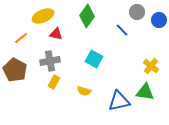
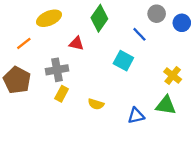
red triangle: (56, 34) -> (76, 43), moved
cyan square: (94, 59) -> (123, 61), moved
blue triangle: (119, 101) -> (136, 116), size x0.7

